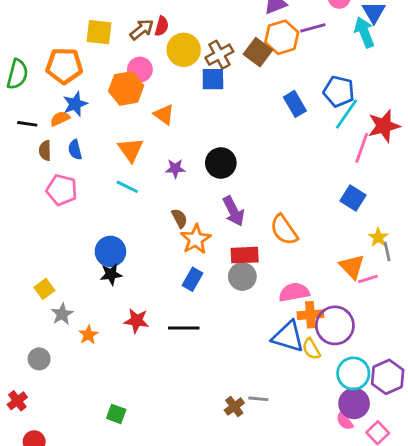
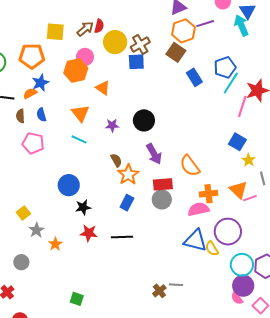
brown square: (258, 52) -> (176, 52), moved
blue pentagon: (339, 91) -> (225, 67), turned -30
yellow star: (378, 237) -> (249, 160), moved
black star: (111, 274) -> (83, 207), moved
orange cross: (310, 315) -> (209, 194), moved

